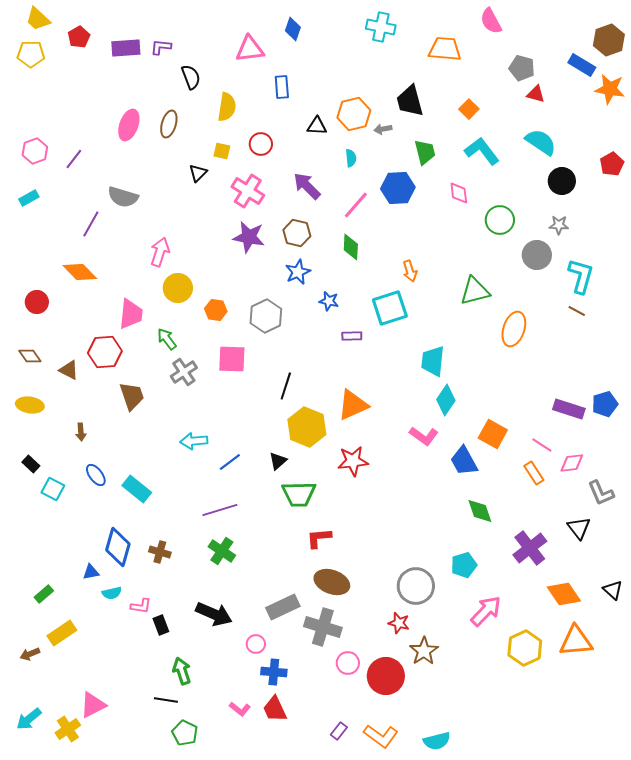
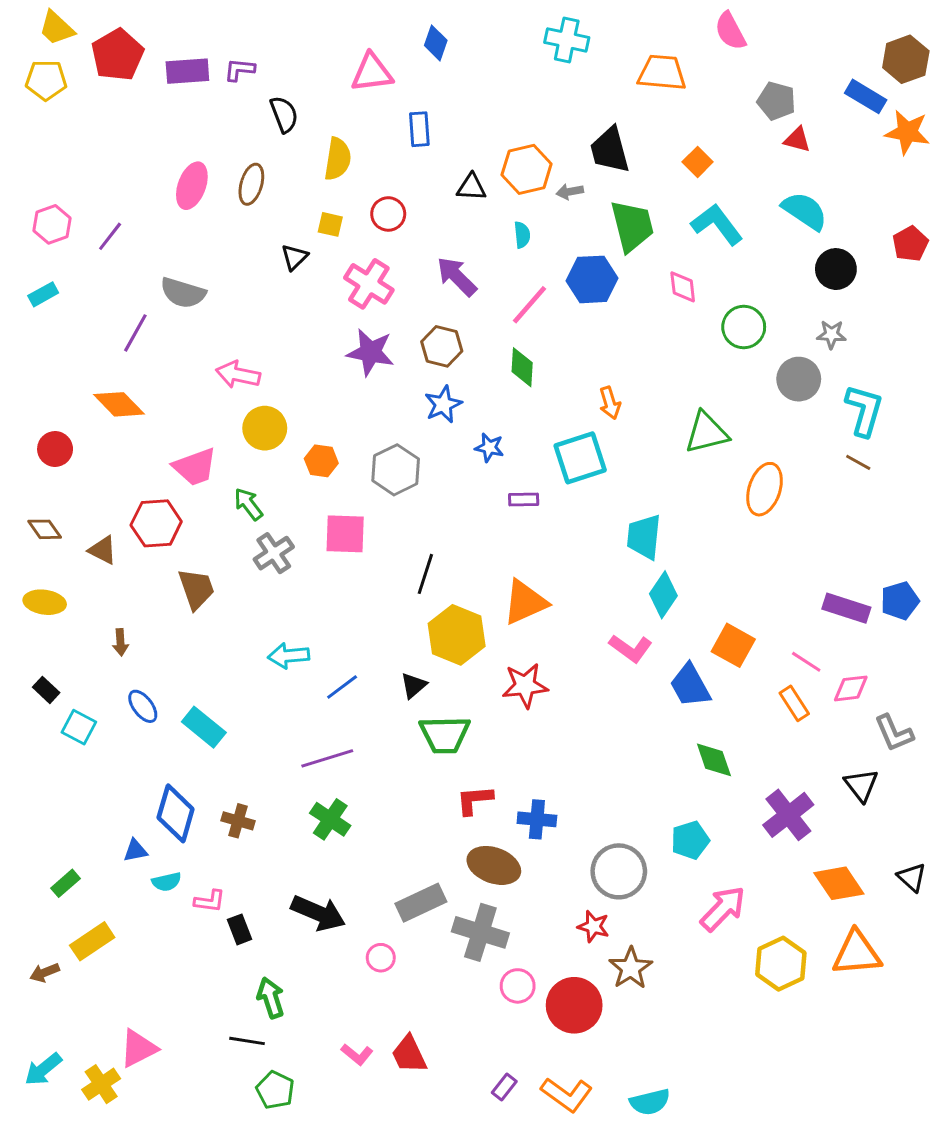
red pentagon: (79, 37) -> (118, 55), size x1.6
green trapezoid: (425, 152) -> (632, 226), size x1.4
pink arrow: (160, 252) -> (238, 375), turned -96
pink trapezoid: (131, 314) -> (195, 467), turned 64
blue cross: (274, 672) -> (537, 819), moved

